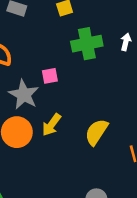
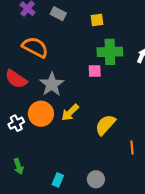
pink square: (50, 76) -> (95, 71), moved

